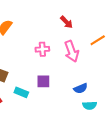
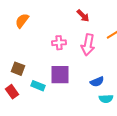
pink arrow: (72, 51) -> (88, 45), turned 30
purple square: (43, 81) -> (60, 75), size x1.5

